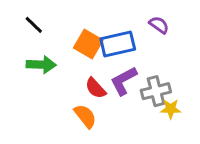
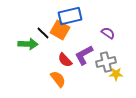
black line: (34, 25) -> (43, 33), moved
purple semicircle: (159, 25) -> (108, 33), moved
blue rectangle: (118, 44) -> (70, 16), moved

